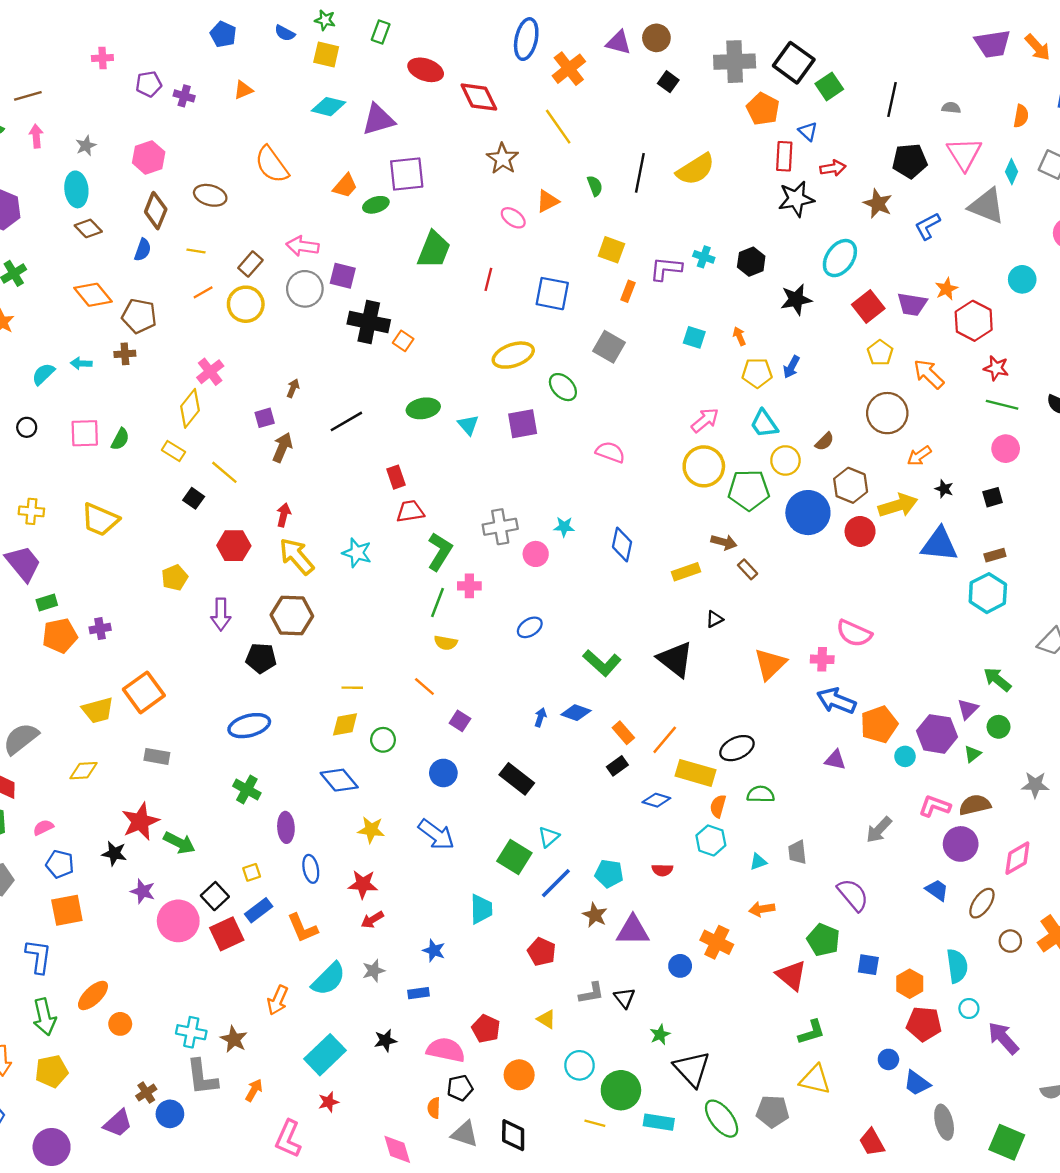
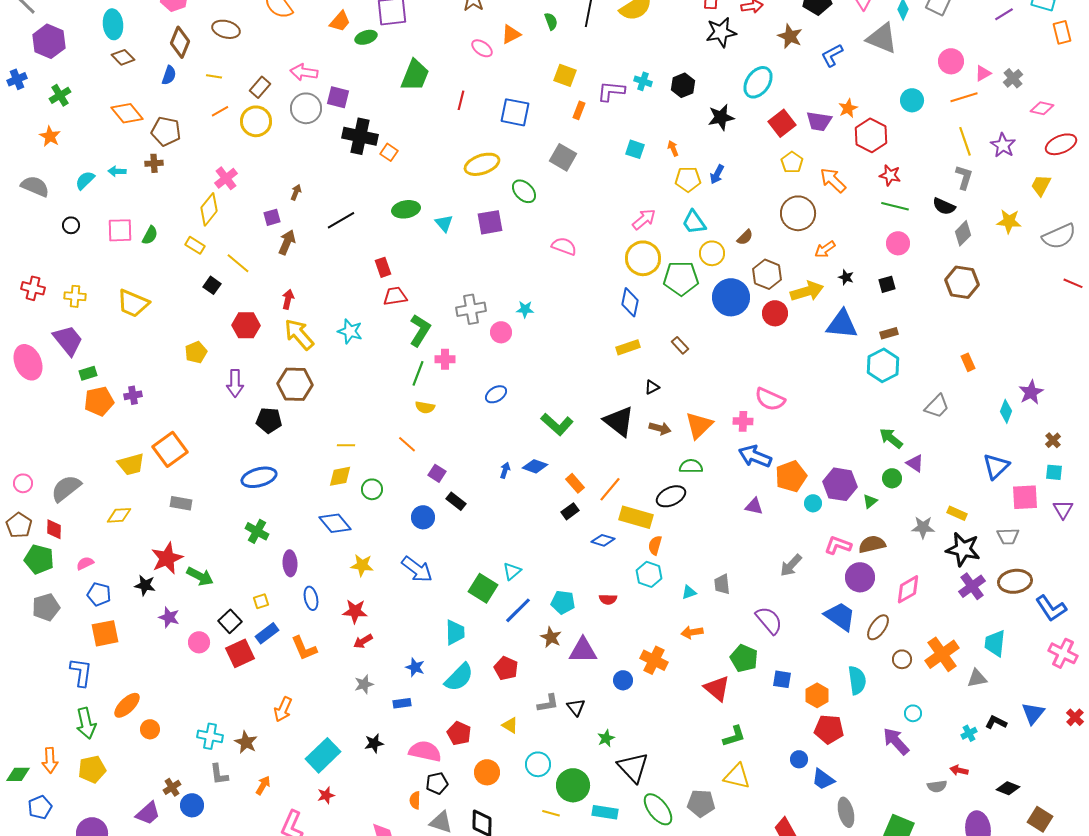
brown arrow: (724, 542) -> (660, 428), moved
blue diamond: (622, 545) -> (630, 302), moved
purple triangle: (968, 709) -> (915, 463), moved, turned -42
black rectangle: (517, 779) -> (456, 501), moved, size x0.7
green semicircle: (761, 794) -> (691, 466), moved
blue trapezoid: (937, 890) -> (840, 616), size x1.6
pink circle: (178, 921) -> (199, 642), size x0.6
cyan semicircle: (329, 979) -> (459, 677), moved
cyan circle: (969, 1009) -> (913, 713), moved
gray L-shape: (202, 1077) -> (219, 774), size x0.7

